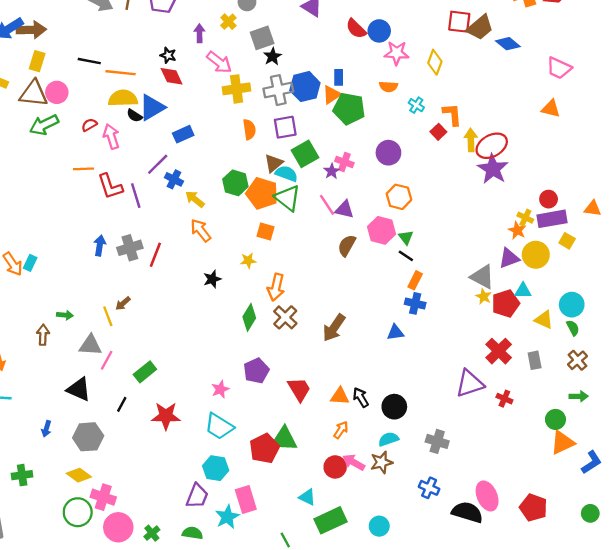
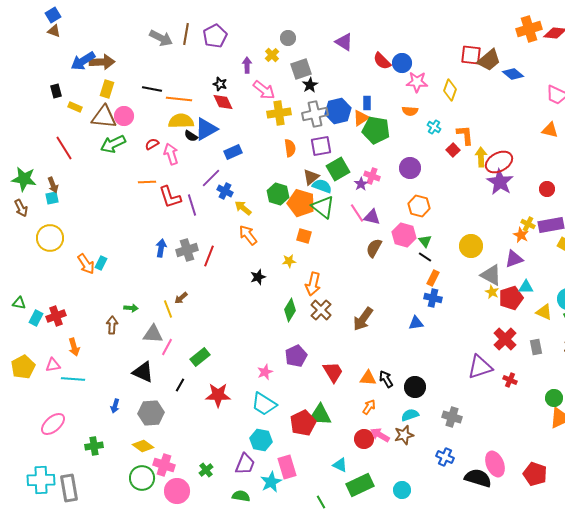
red circle: (549, 199) -> (547, 189), moved
yellow circle: (536, 255) -> (471, 246), moved
green cross: (152, 533) -> (206, 470), moved

